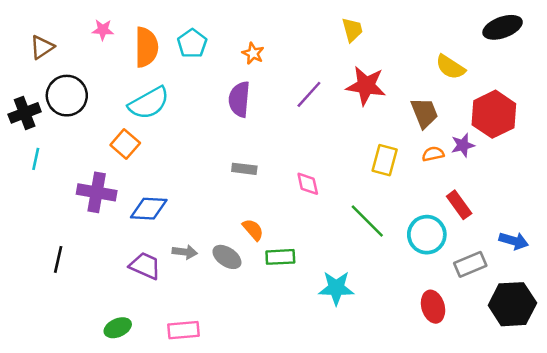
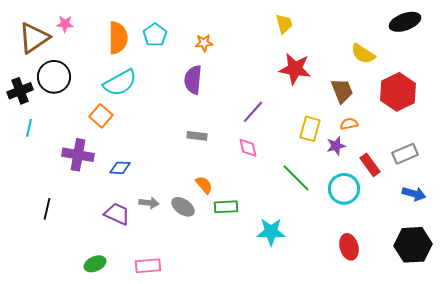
pink star: (103, 30) -> (65, 24), moved
brown triangle: (42, 47) -> (34, 38), size x1.6
orange star: (253, 53) -> (204, 43), turned -30
purple line: (309, 94) -> (253, 112), moved
purple star: (463, 145) -> (336, 146), moved
blue diamond: (149, 209) -> (120, 168), size x0.7
gray rectangle: (470, 264) -> (405, 154), moved

